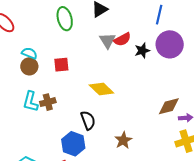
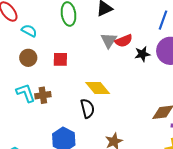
cyan semicircle: (29, 53) -> (29, 31), moved
cyan L-shape: (31, 102) -> (26, 93), turned 140
black semicircle: (88, 120) -> (87, 108), moved

